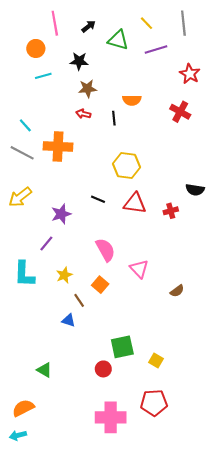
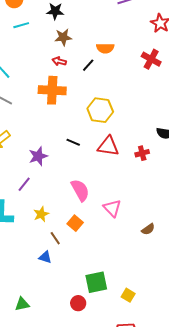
black line: (114, 118) -> (88, 65), turned 48
orange cross: (58, 147) -> (52, 90), moved
green triangle: (44, 370) -> (22, 304), turned -42

